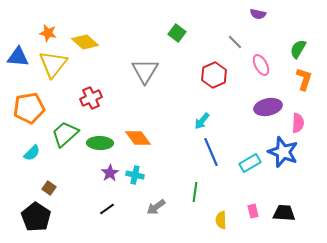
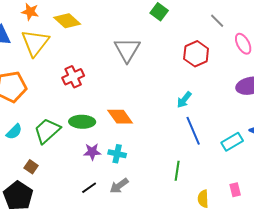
green trapezoid: (65, 134) -> (47, 131), moved
purple star: (110, 173) -> (92, 152), turned 30
gray arrow: (156, 207) -> (119, 186), moved

